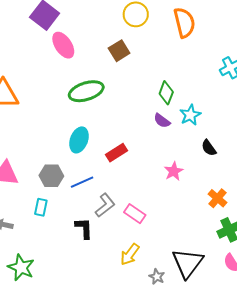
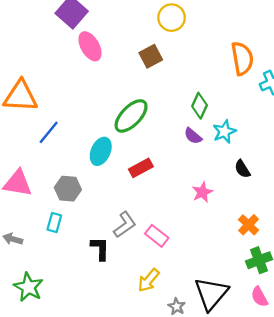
orange semicircle: (184, 23) -> (242, 58), moved
green ellipse: (86, 91) -> (131, 116), moved, turned -32
blue line: (82, 182) -> (49, 132), moved, turned -30

